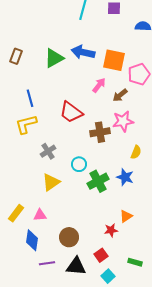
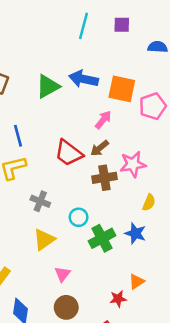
brown arrow: (120, 95) -> (100, 148), moved
gray cross: (48, 151) -> (40, 201), turned -35
pink triangle: (40, 215) -> (63, 274), moved, turned -48

